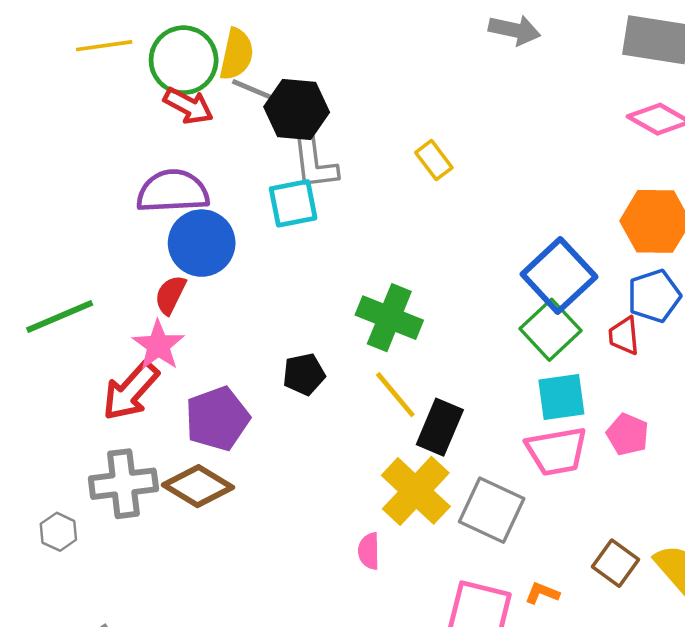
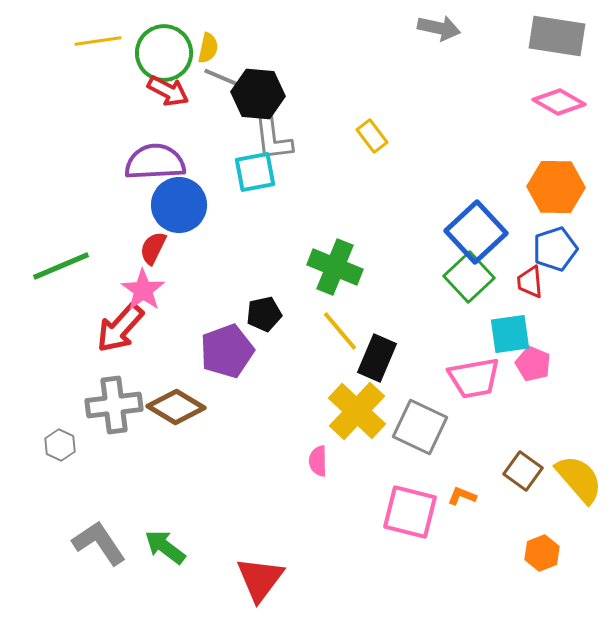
yellow semicircle: (237, 54) -> (208, 48), size x0.7
cyan square: (561, 397) -> (510, 334), moved
purple pentagon: (217, 419) -> (227, 351), moved

